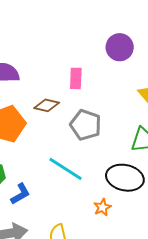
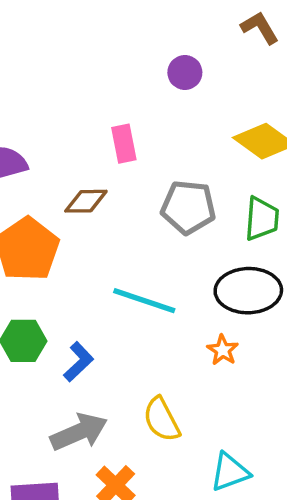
purple circle: (120, 47) -> (185, 73), size x0.7
gray pentagon: (86, 125) -> (188, 207), moved

